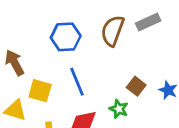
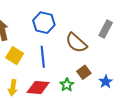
gray rectangle: (148, 22) -> (106, 29), turned -54
brown semicircle: (113, 31) -> (76, 43), moved, turned -85

